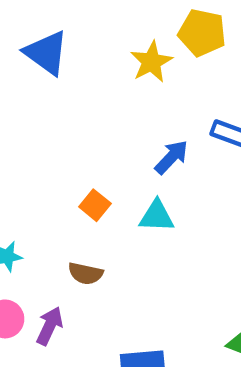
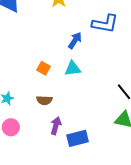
purple arrow: (50, 326) -> (56, 126), moved

